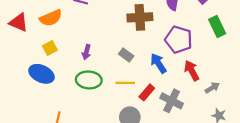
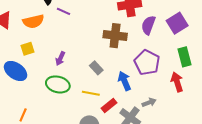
red arrow: (192, 71) -> (177, 82), moved
gray arrow: (212, 88) -> (149, 102), moved

